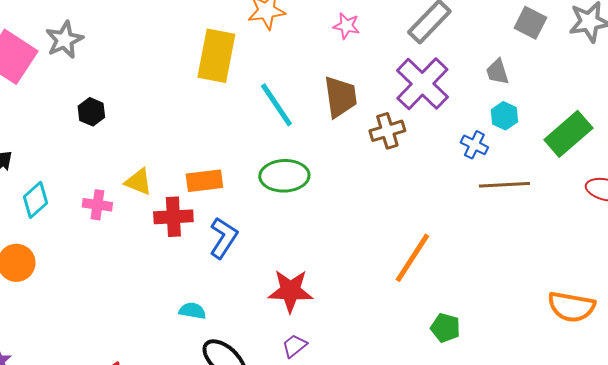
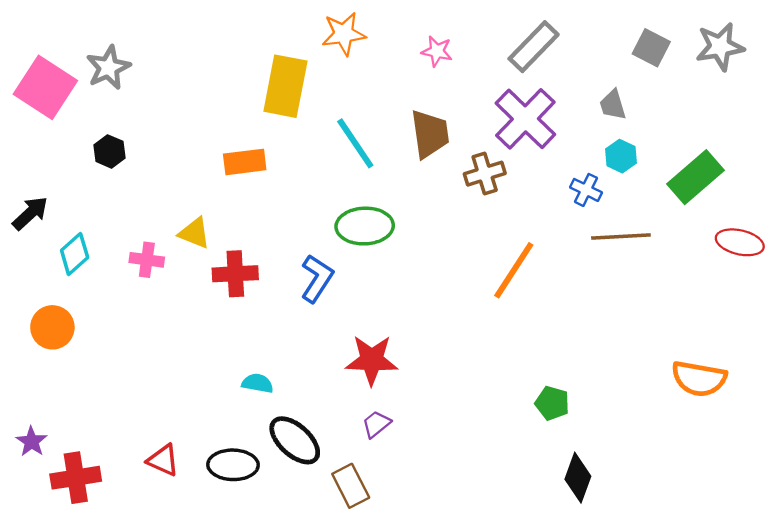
black hexagon: (91, 112) -> (110, 151), moved
orange rectangle: (204, 181) -> (245, 162), moved
blue L-shape: (223, 238) -> (317, 278), moved
orange line: (412, 258) -> (514, 270), moved

